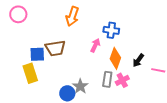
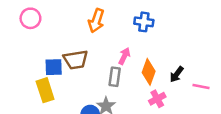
blue cross: (111, 30) -> (144, 22), moved
gray rectangle: (107, 79) -> (115, 77), moved

